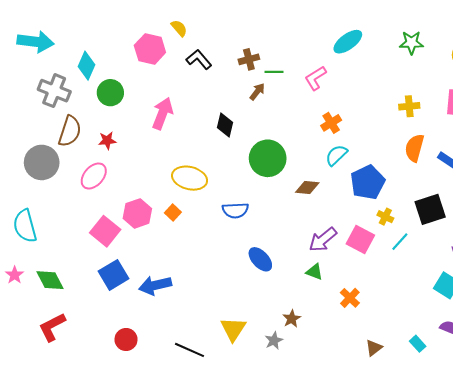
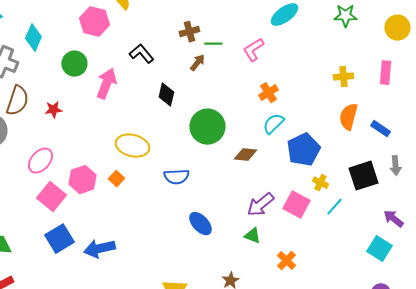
black L-shape: (199, 59) -> (141, 54), moved
green circle: (110, 93) -> (74, 64), moved
pink ellipse: (94, 176) -> (40, 161), moved

